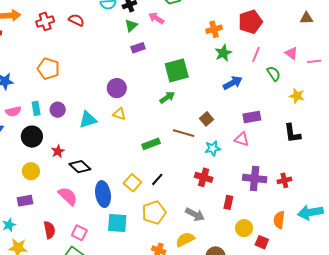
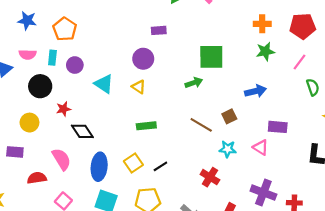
purple rectangle: (138, 48) -> (159, 30), moved
orange pentagon: (48, 69) -> (65, 29), moved
blue arrow: (233, 83) -> (255, 91), moved
cyan triangle: (88, 120) -> (104, 84), turned 36
green rectangle: (151, 144) -> (146, 126), moved
red semicircle: (49, 230) -> (37, 178), moved, turned -102

